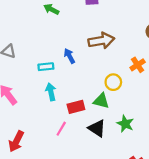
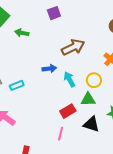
blue arrow: (69, 56) -> (49, 69), turned 128
cyan rectangle: (46, 67) -> (17, 85), moved
cyan arrow: (51, 92) -> (69, 79), moved

